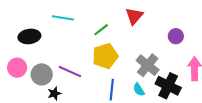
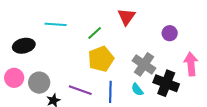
purple line: (70, 72) -> (80, 90), moved

